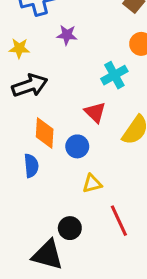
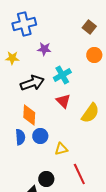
cyan cross: (114, 75) -> (62, 75), moved
black arrow: (30, 85) -> (32, 83), moved
blue circle: (77, 146) -> (40, 136), moved

